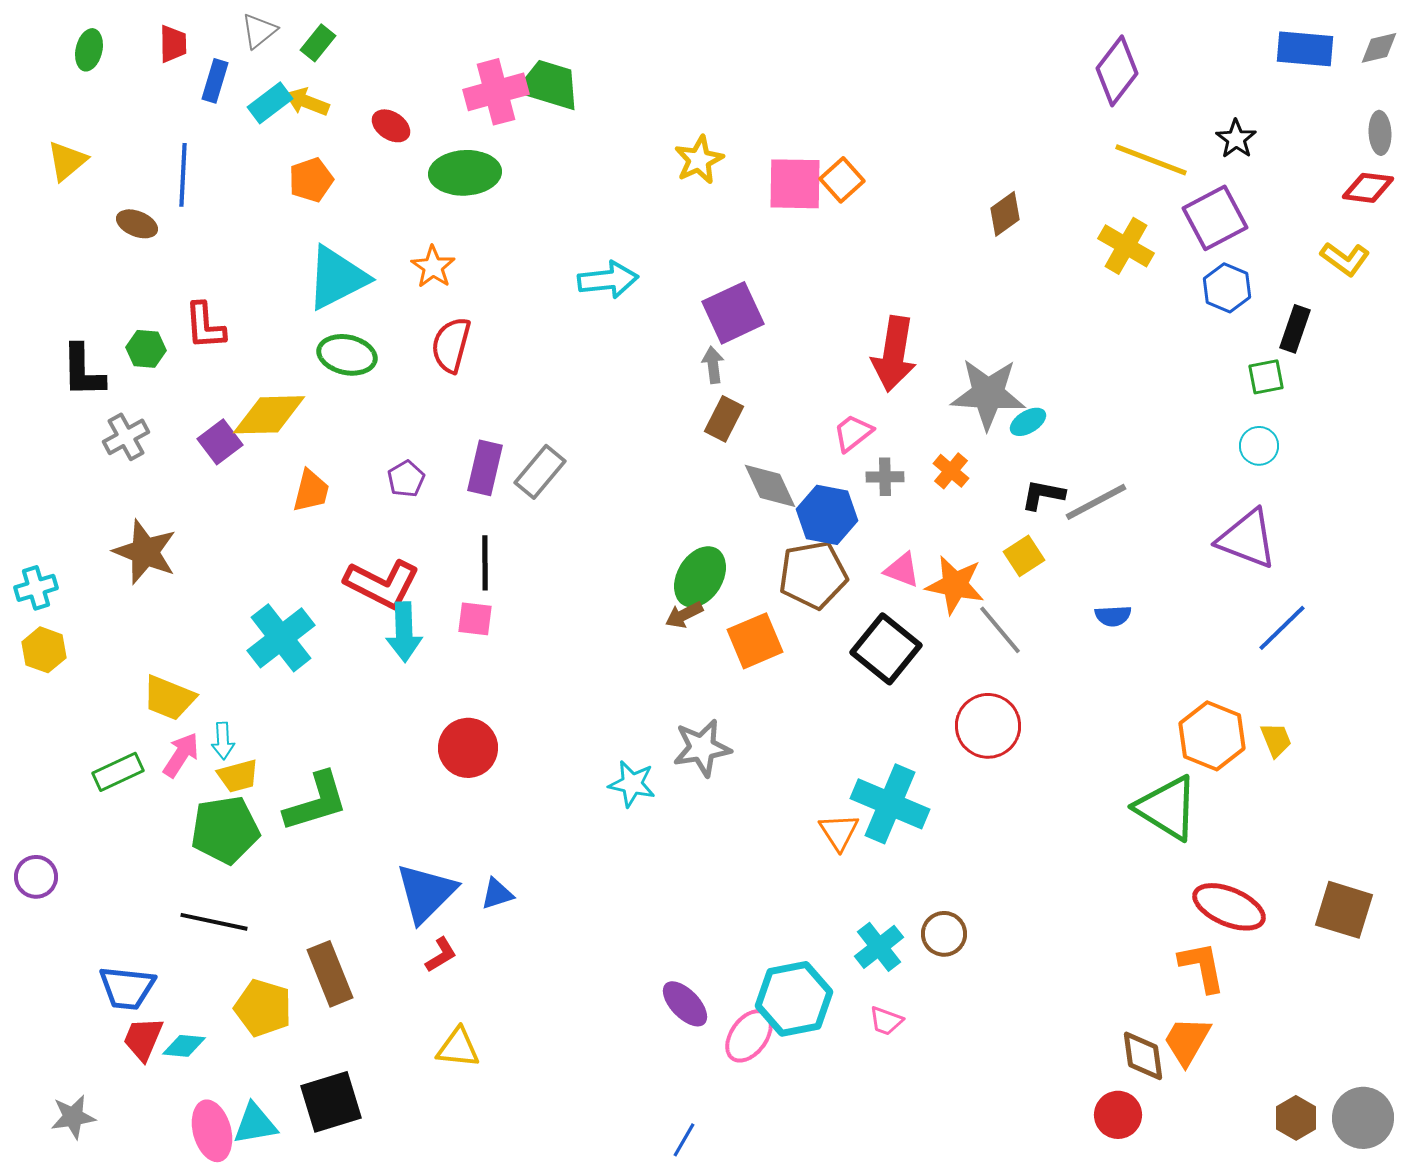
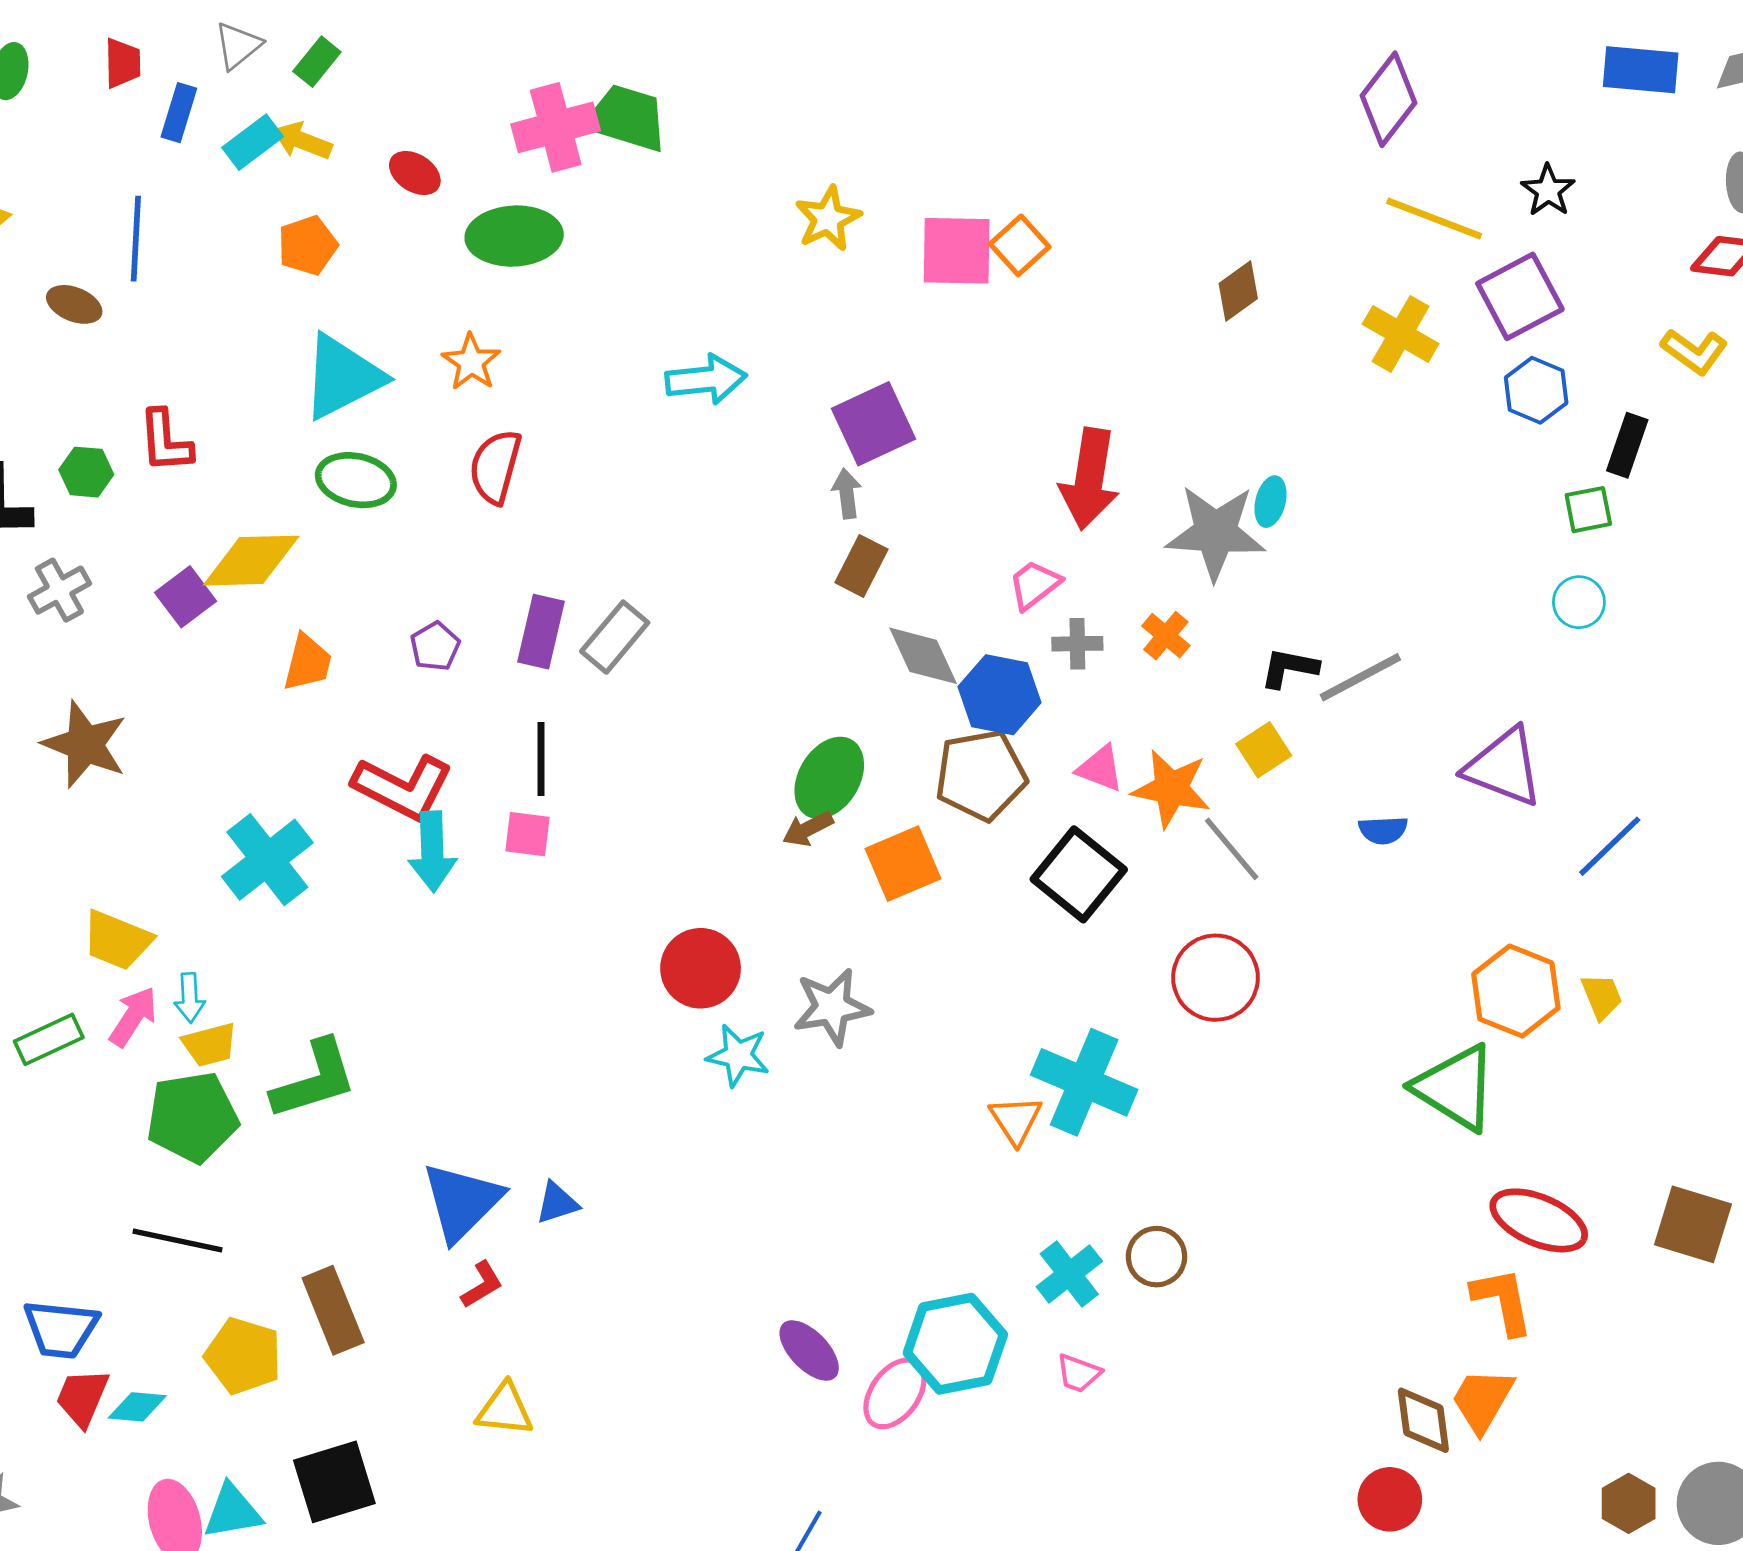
cyan ellipse: (1028, 422) -> (1270, 502), moved, turned -45
purple triangle: (1247, 539) -> (1504, 767), moved
red circle: (468, 748) -> (701, 968), moved

